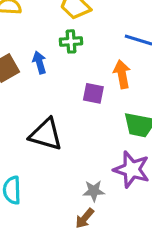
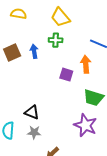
black triangle: (46, 134) -> (32, 112), moved, size x0.7
gray star: (94, 191) -> (34, 132), moved

